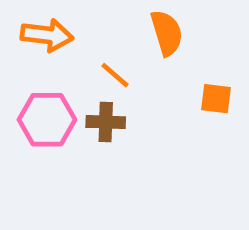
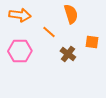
brown cross: (106, 122) -> (68, 54), moved, turned 35

